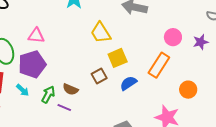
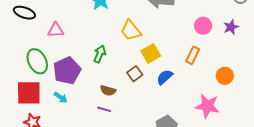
pink triangle: (36, 36) -> (56, 30), moved
orange rectangle: (159, 65) -> (193, 55), size x0.7
green arrow: (48, 95) -> (100, 54), moved

